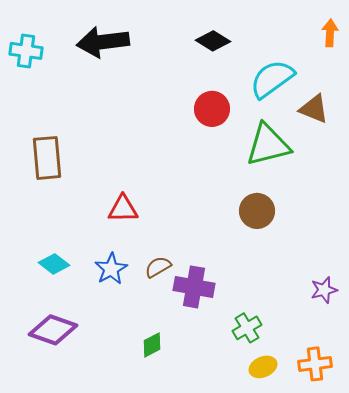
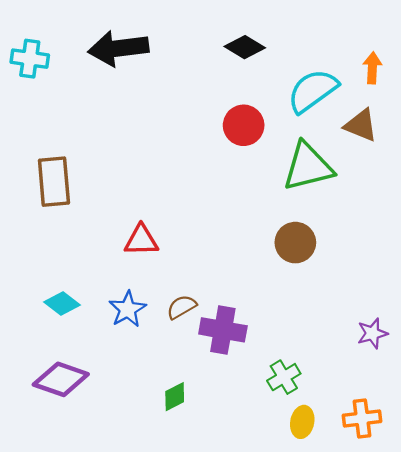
orange arrow: (330, 33) -> (372, 68), moved
yellow ellipse: (263, 367) -> (302, 422), turned -56

